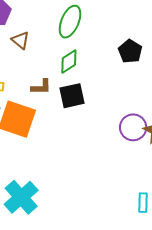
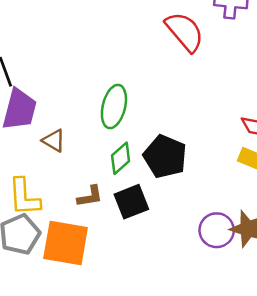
black pentagon: (130, 51) -> (165, 157), moved, size x1.4

